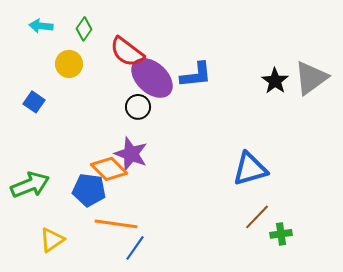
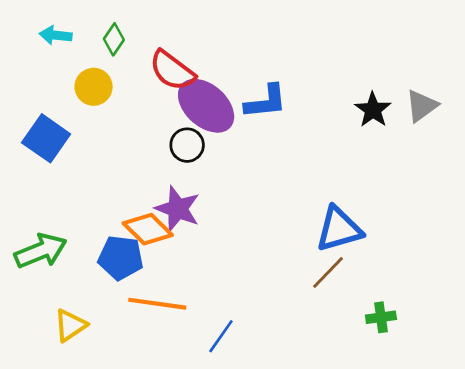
gray triangle: (311, 78) -> (422, 106), size x0.7
blue square: (34, 102) -> (46, 138), size x1.6
brown line: (257, 217) -> (328, 273), moved
blue line: (135, 248) -> (221, 336), moved

